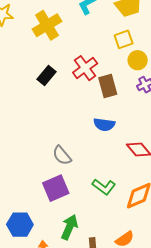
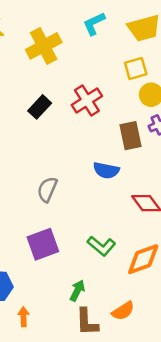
brown rectangle: (108, 86) -> (131, 136), moved
gray semicircle: (62, 155) -> (47, 189), moved, turned 60
green arrow: (69, 227) -> (77, 291), moved, size x0.7

